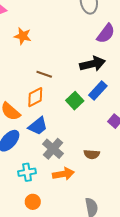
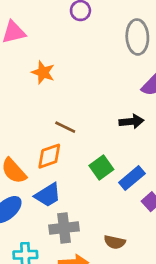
black arrow: (92, 64) -> (131, 122), size x0.7
blue rectangle: (98, 90) -> (132, 178), moved
gray cross: (53, 149) -> (64, 228), turned 35

